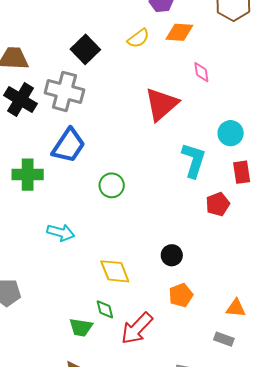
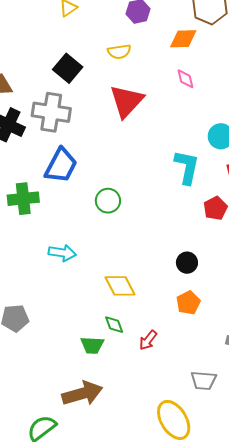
orange diamond: (179, 32) -> (183, 39), moved
yellow semicircle: (138, 38) -> (119, 52), turned 35
red triangle: (162, 104) -> (126, 101), moved
black circle: (172, 255) -> (187, 263), moved
red arrow: (137, 328) -> (148, 340), size x0.6

